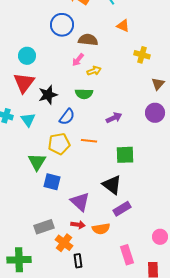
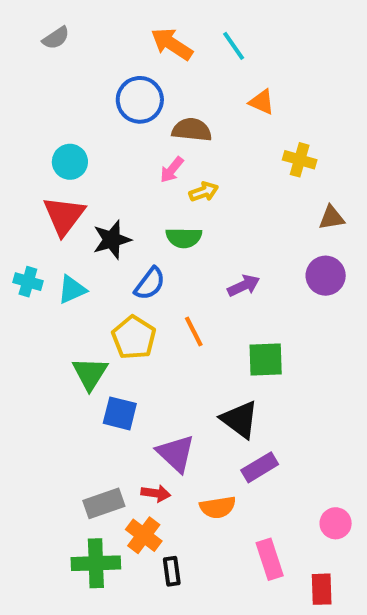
brown triangle: (158, 84) -> (332, 218), turned 40
cyan triangle: (28, 120) -> (72, 290), turned 42
orange line: (89, 141) -> (194, 332), turned 56
yellow pentagon: (59, 144) -> (134, 338), turned -30
red arrow: (78, 225) -> (156, 493), moved
green cross: (19, 260) -> (96, 563), moved

